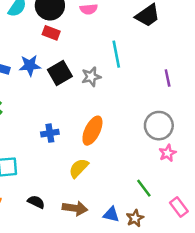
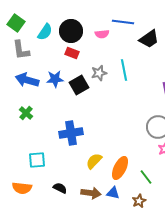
gray star: (91, 77) -> (99, 73), moved
orange ellipse: (92, 131) -> (120, 168), moved
blue cross: (50, 133) -> (71, 133), size x1.6
blue triangle: (111, 214) -> (113, 193), moved

